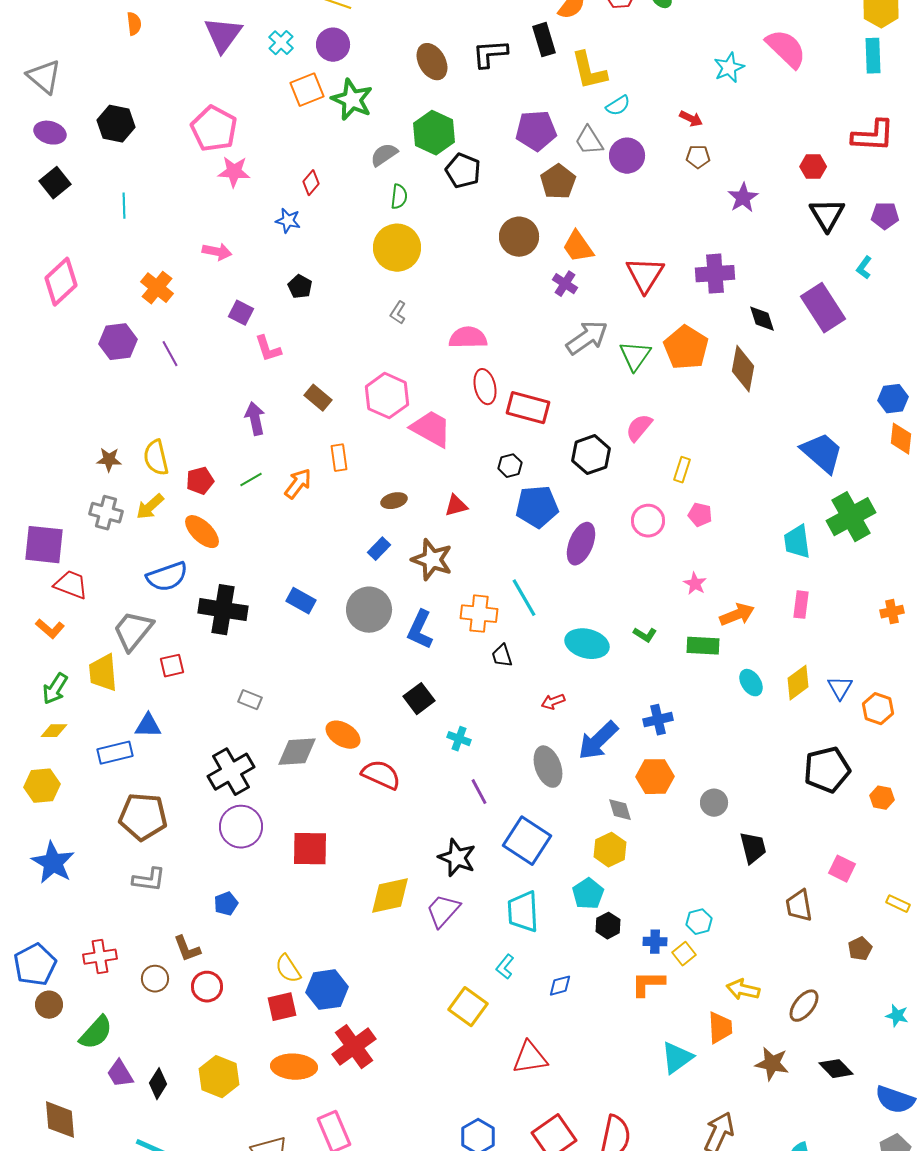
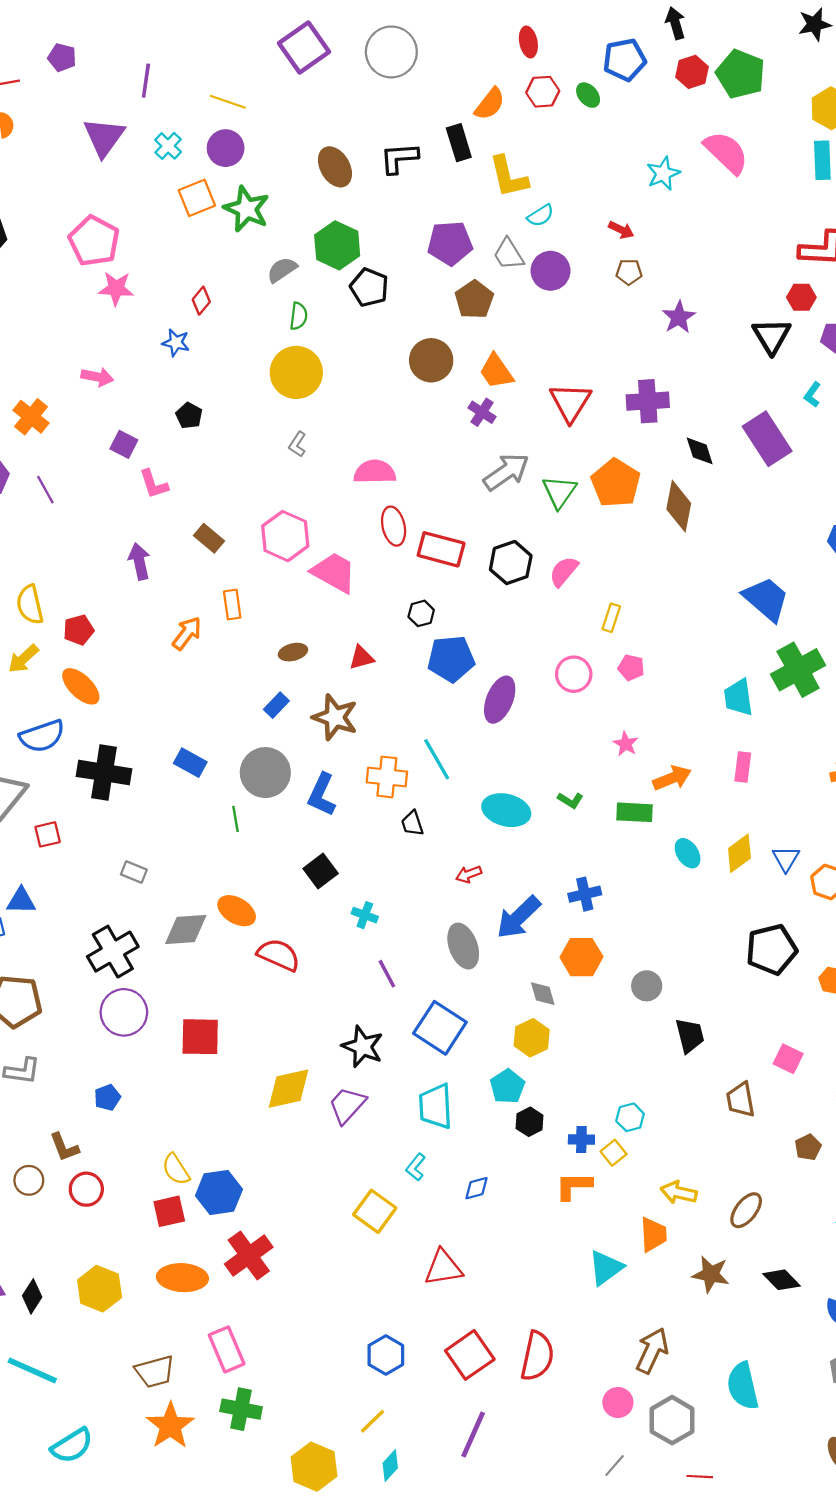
red hexagon: (813, 167) -> (801, 297), moved
black hexagon: (591, 455) -> (511, 563), moved
green line: (251, 480) -> (236, 819), moved, turned -70

